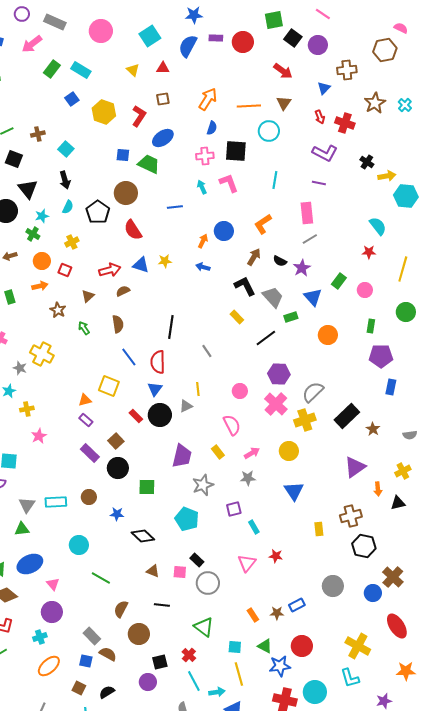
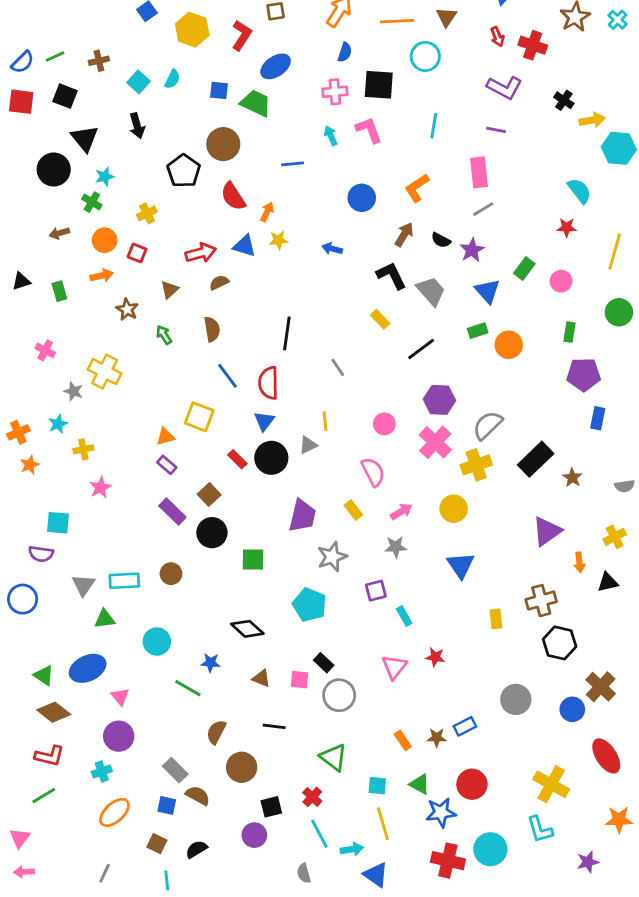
cyan semicircle: (68, 207) -> (172, 79), moved
orange arrow: (203, 241) -> (267, 212), moved
green rectangle: (291, 317) -> (478, 331), moved
blue star: (117, 514) -> (211, 663), moved
green triangle: (22, 529) -> (105, 619), moved

